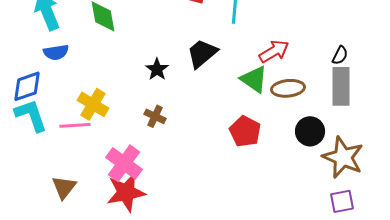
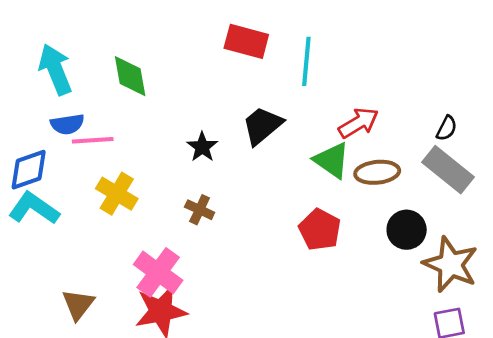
gray rectangle: (341, 86) -> (448, 170), turned -51
cyan L-shape: (31, 115) -> (34, 208), turned -36
pink line: (75, 125) -> (93, 140), moved

